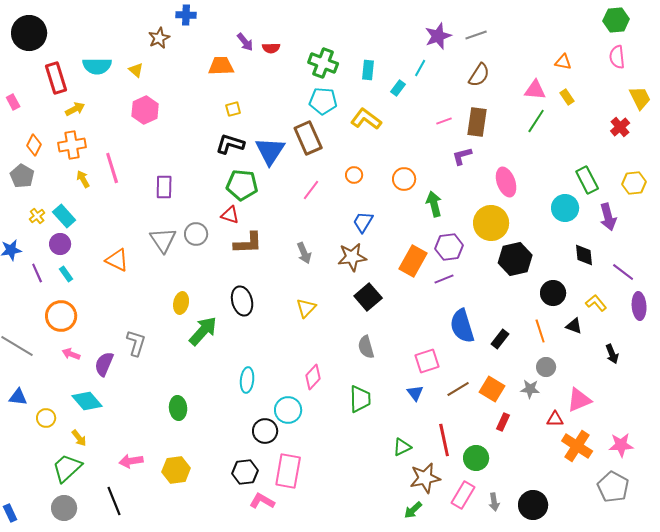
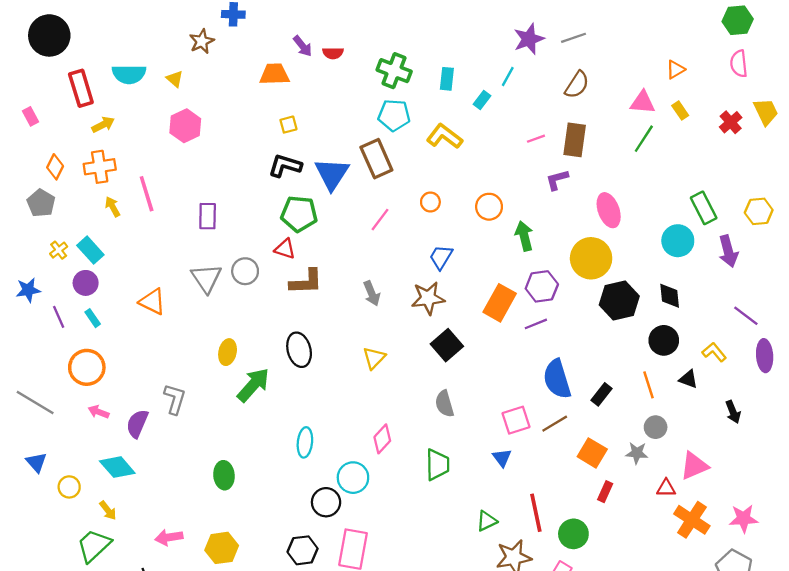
orange triangle: (563, 62) -> (675, 69), turned -42
red cross: (620, 127) -> (731, 122), moved
black diamond: (584, 255) -> (670, 296), moved
brown line: (458, 389) -> (555, 424), moved
blue triangle: (18, 397) -> (36, 462), turned 42

